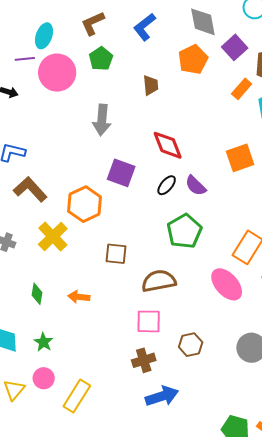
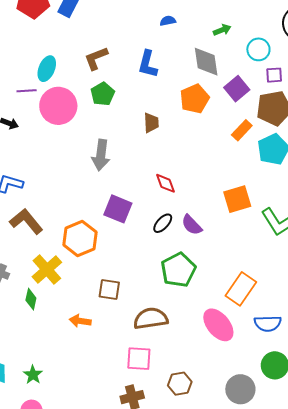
blue L-shape: (145, 27) -> (148, 64), turned -40
red diamond: (168, 145) -> (165, 183), size x0.7
green diamond: (37, 294) -> (31, 299), moved
orange arrow: (79, 297) -> (80, 321), moved

